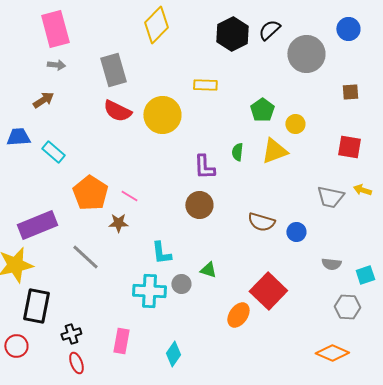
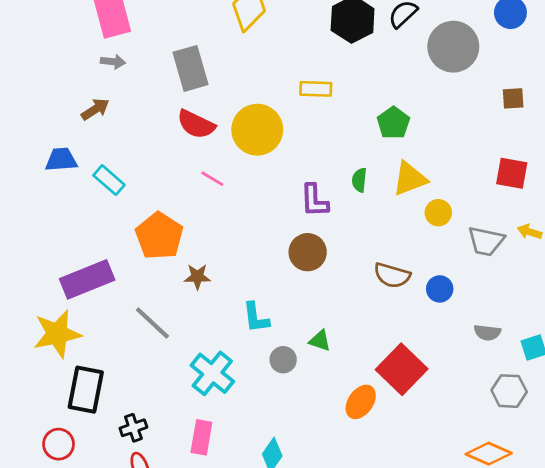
yellow circle: (295, 124) -> (438, 213), moved
pink line: (129, 196) -> (212, 179), moved
cyan cross: (149, 291) -> (212, 373), moved, turned 36

